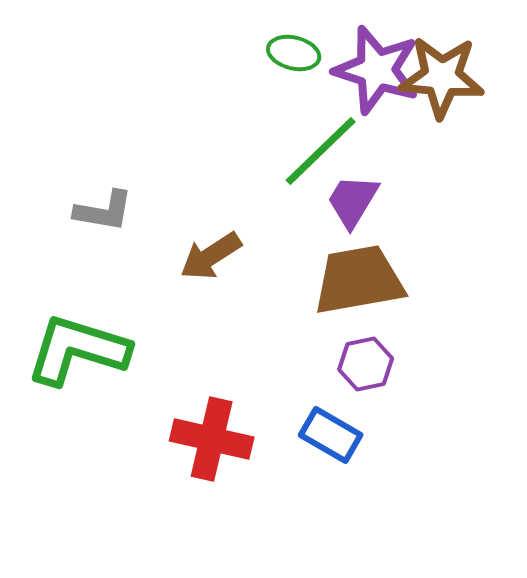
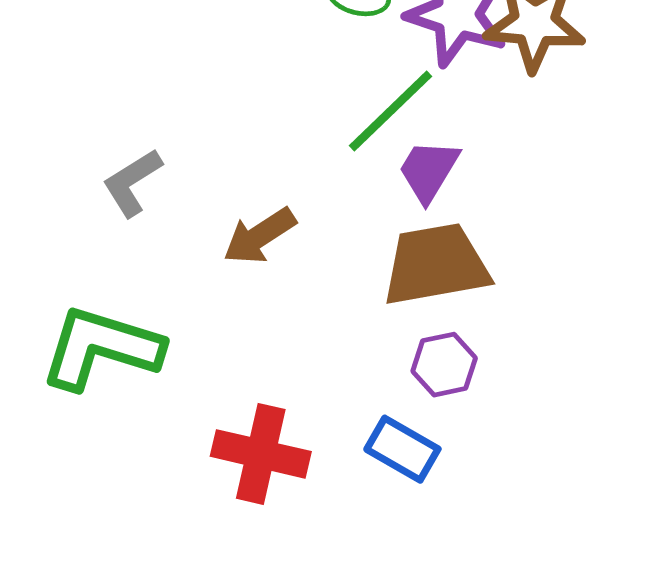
gray L-shape: (104, 211) -> (132, 182), turned 138

